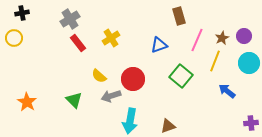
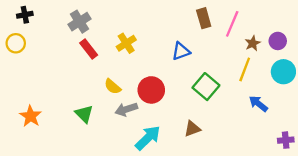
pink line: (197, 40) -> (232, 24), moved
cyan arrow: (130, 121) -> (148, 138), turned -145
brown triangle: (168, 126) -> (192, 129), moved

